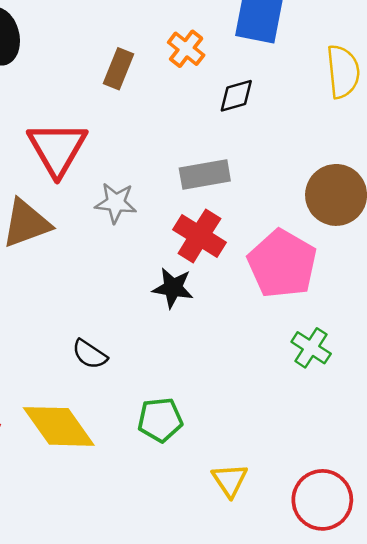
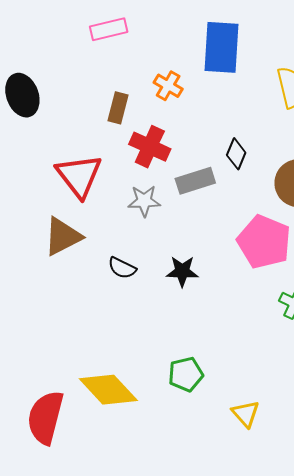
black diamond: (236, 96) -> (236, 154), moved, turned -44
gray star: (116, 203) -> (144, 201), moved
red cross: (199, 236) -> (150, 147), moved
black semicircle: (90, 354) -> (122, 268), moved

